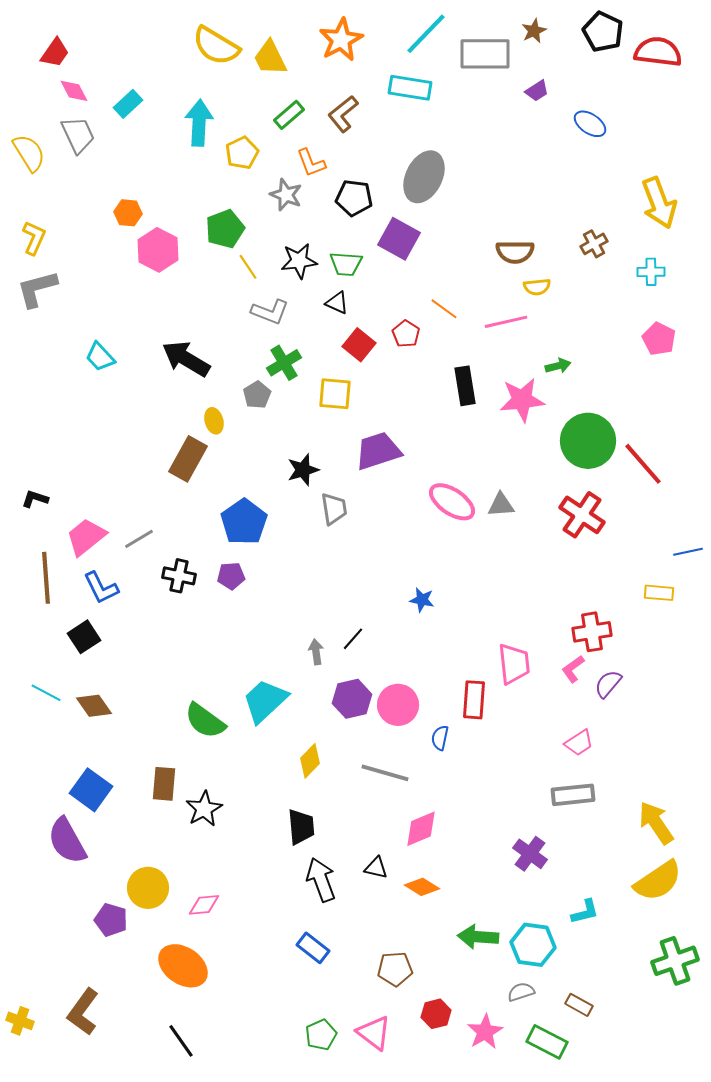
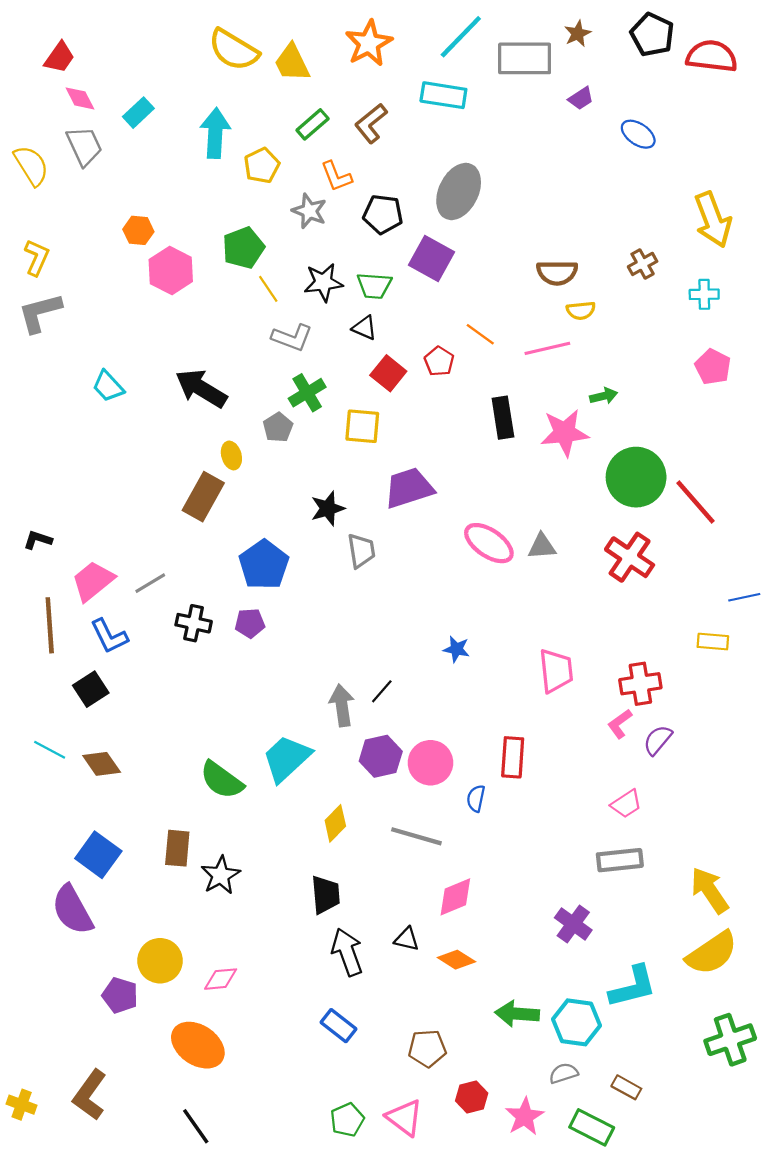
gray arrow: (316, 652) -> (342, 705), size x1.5
pink trapezoid: (514, 664) -> (556, 671), moved
cyan L-shape: (585, 912) -> (633, 987), size x1.6

